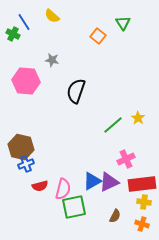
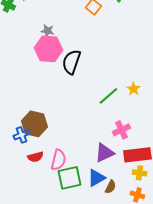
pink hexagon: (26, 81) -> (48, 49), moved
brown hexagon: (21, 147) -> (34, 124), moved
blue triangle: (92, 181) -> (96, 178), moved

